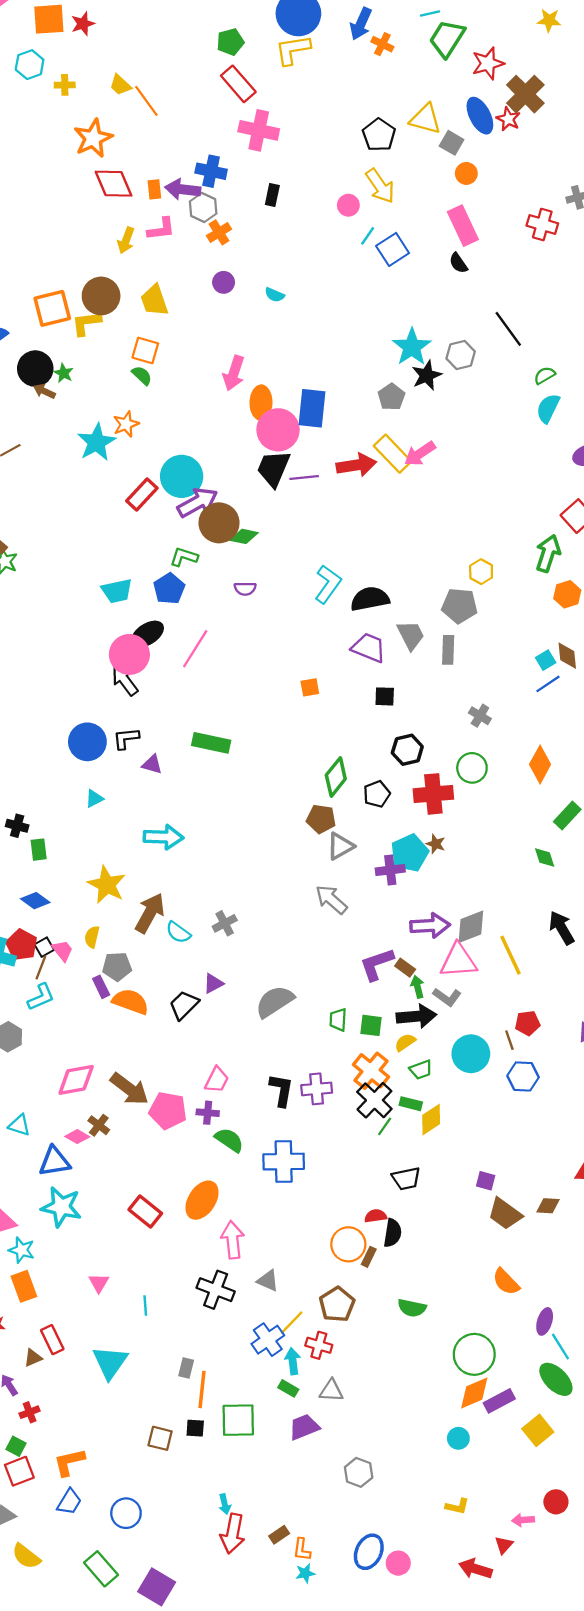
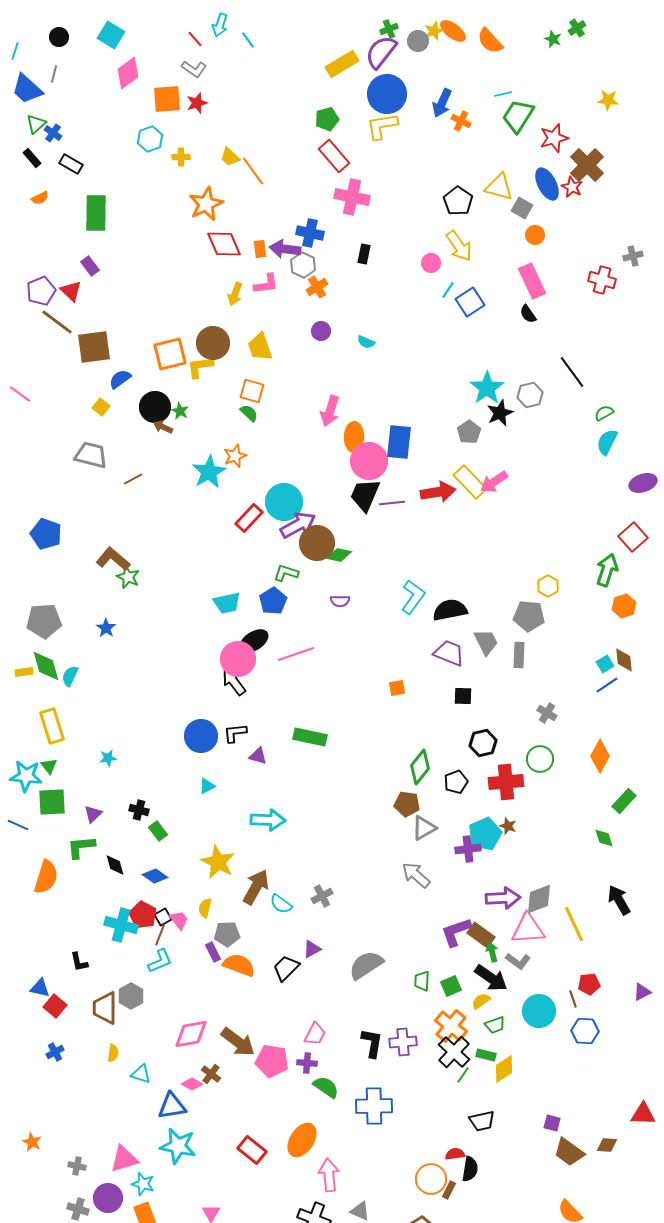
pink line: (195, 649) -> (296, 654), turned 39
green rectangle: (39, 850) -> (158, 831), turned -30
brown rectangle: (405, 968) -> (481, 935), size x1.5
black arrow: (416, 1016) -> (491, 978), turned 40
green square: (371, 1025) -> (451, 986), turned -30

